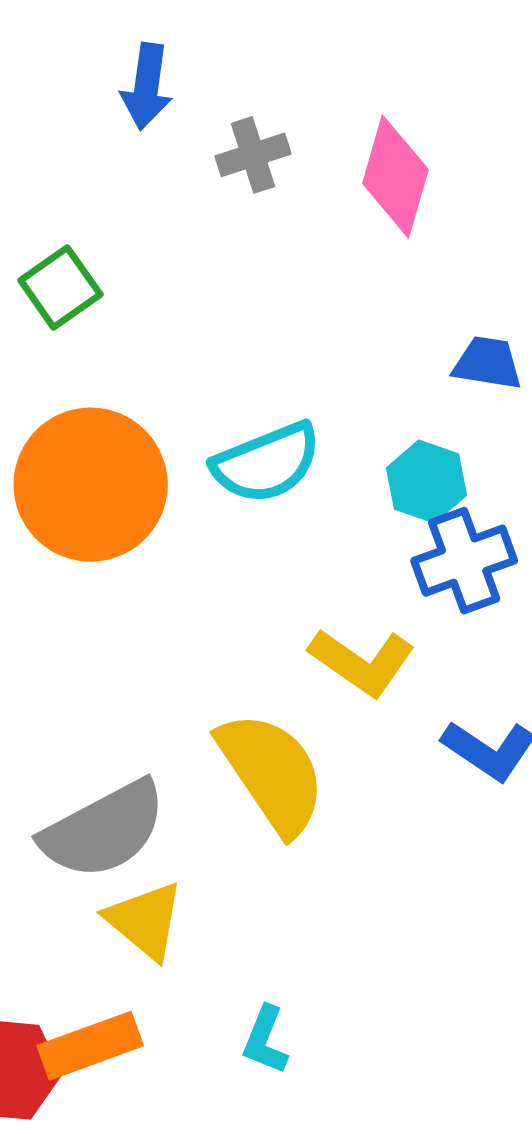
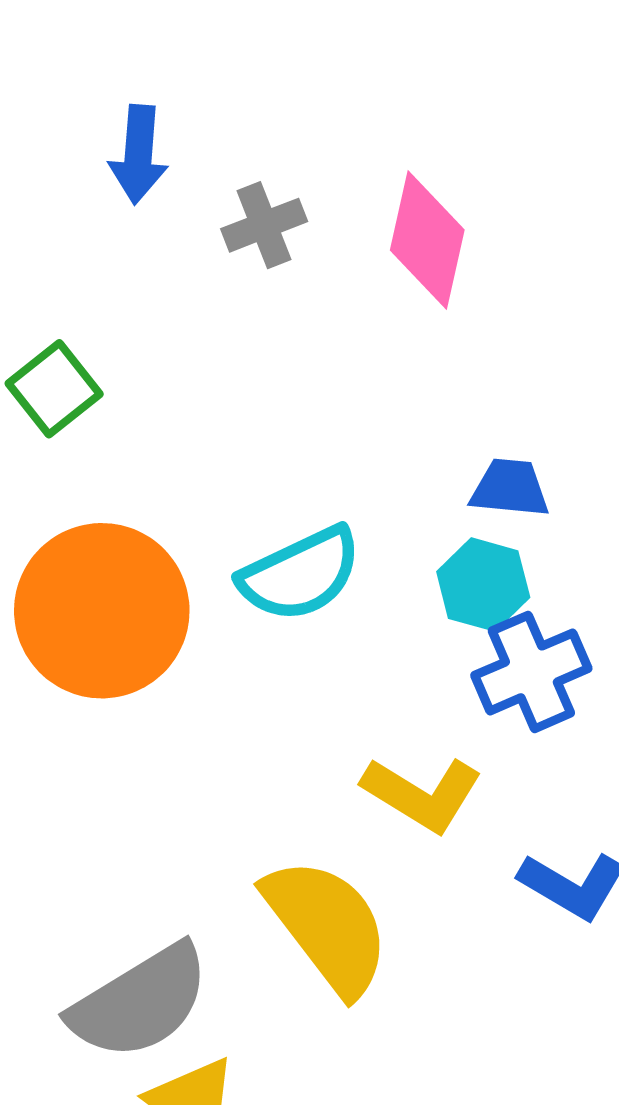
blue trapezoid: (487, 363) -> (510, 488), moved

